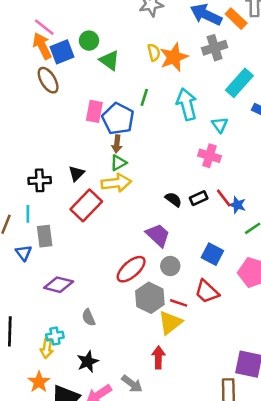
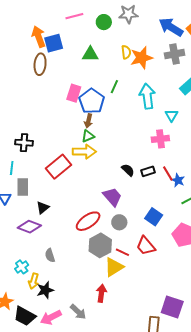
pink line: (44, 27) -> (74, 16), moved, turned -60
green circle: (89, 41) -> (104, 22), moved
green triangle: (109, 60) -> (90, 54), turned -42
brown ellipse: (48, 80) -> (40, 64), turned 30
pink cross: (209, 156) -> (160, 139), turned -30
black triangle: (76, 173) -> (43, 208), moved
cyan cross: (55, 336) -> (22, 267), turned -32
yellow arrow: (47, 348) -> (34, 281), moved

